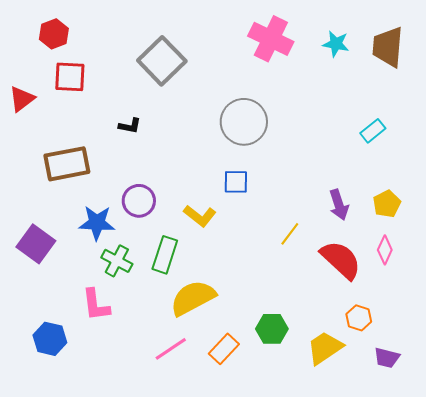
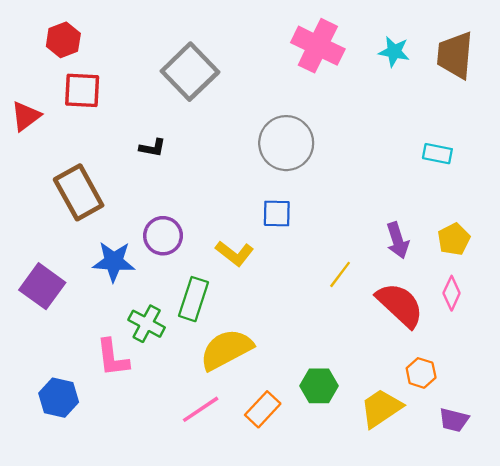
cyan rectangle: (373, 131) -> (437, 154), turned 50
brown rectangle: (67, 164) -> (79, 192), turned 72
green cross: (117, 261) -> (147, 324), moved

